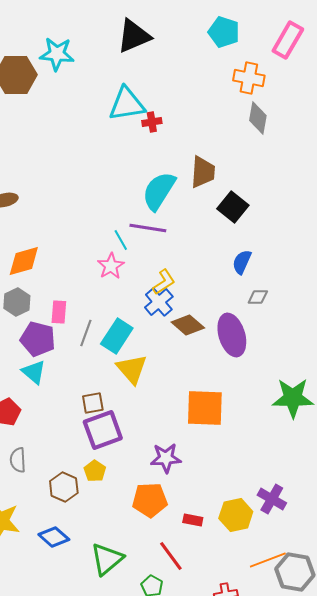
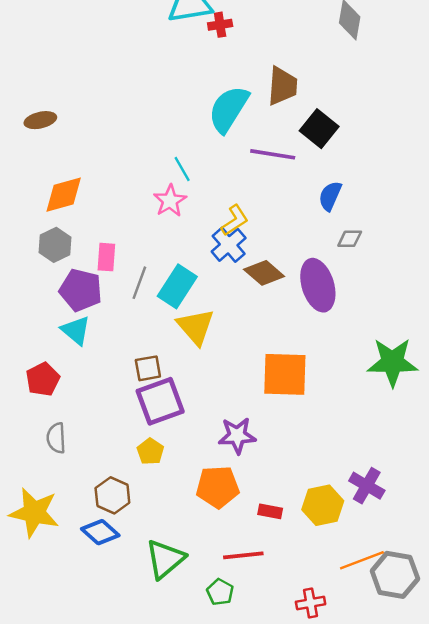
purple line: (148, 228) -> (273, 154), moved
brown hexagon: (64, 487) -> (112, 495), moved
red line: (171, 556) -> (243, 555), turned -60

